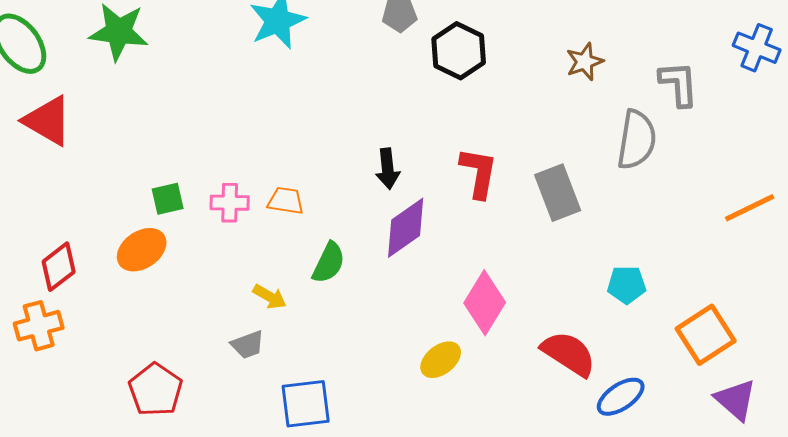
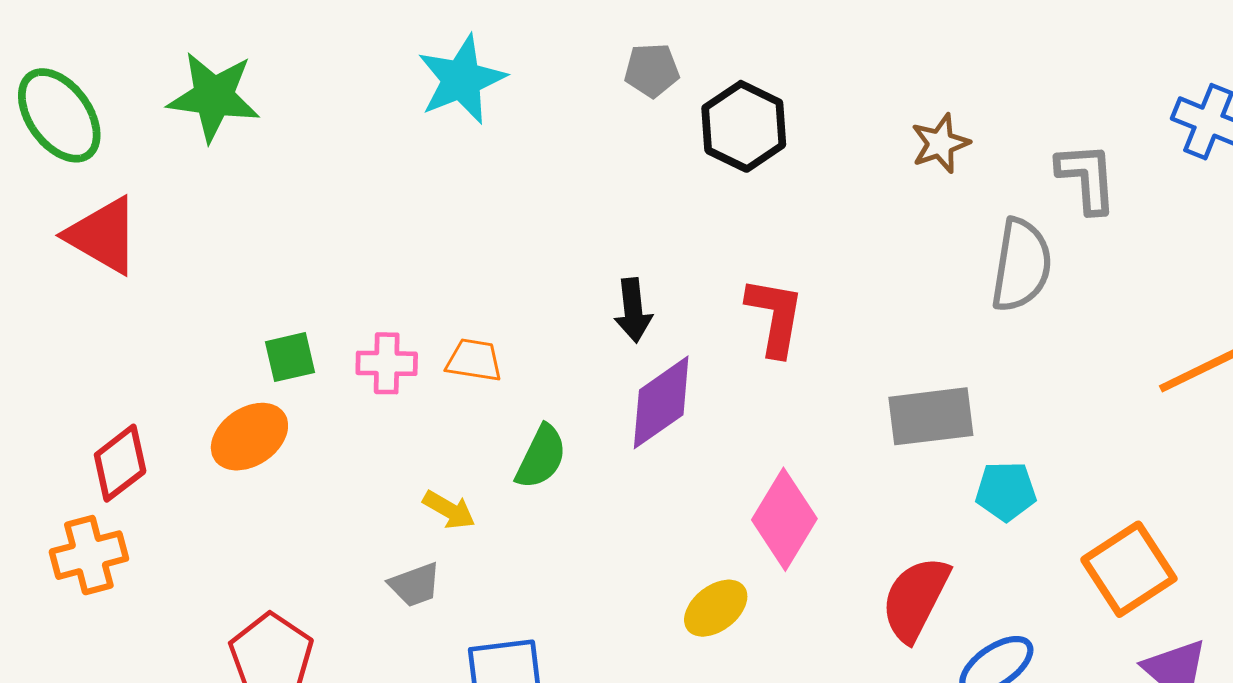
gray rectangle: (558, 193) -> (931, 416), moved, turned -76
red semicircle: (569, 354) -> (915, 599), turned -96

